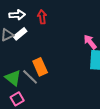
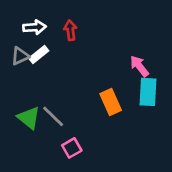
orange rectangle: (40, 67) -> (111, 102), moved
pink square: (17, 99) -> (72, 148), moved

